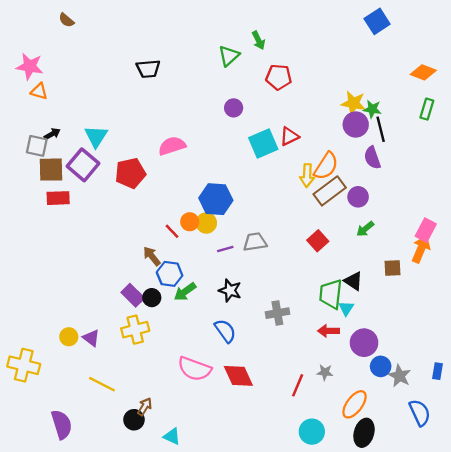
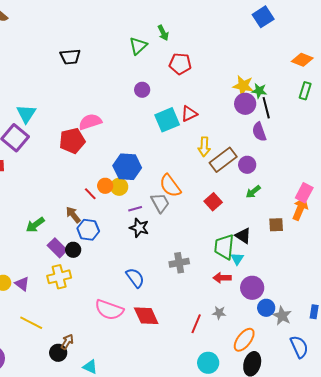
orange semicircle: (326, 166) -> (170, 186), moved, turned 110
red pentagon: (130, 173) -> (72, 141), moved
gray trapezoid: (255, 242) -> (160, 203), turned 70
black star: (230, 291) -> (139, 228), moved
green arrow: (185, 292) -> (35, 225), moved

